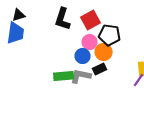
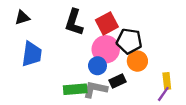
blue trapezoid: (16, 33) -> (32, 54), moved
pink circle: (90, 42) -> (106, 49), size x1.5
orange circle: (104, 52) -> (137, 61), moved

